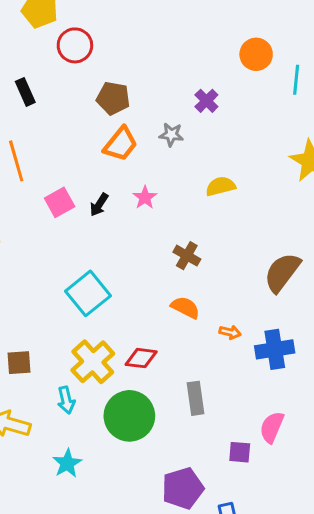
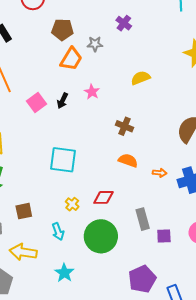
gray star: (171, 135) -> (95, 44), moved
cyan square: (88, 293) -> (63, 160), turned -36
yellow cross: (93, 362) -> (72, 204), size x0.5
purple square: (240, 452) -> (164, 236), moved

